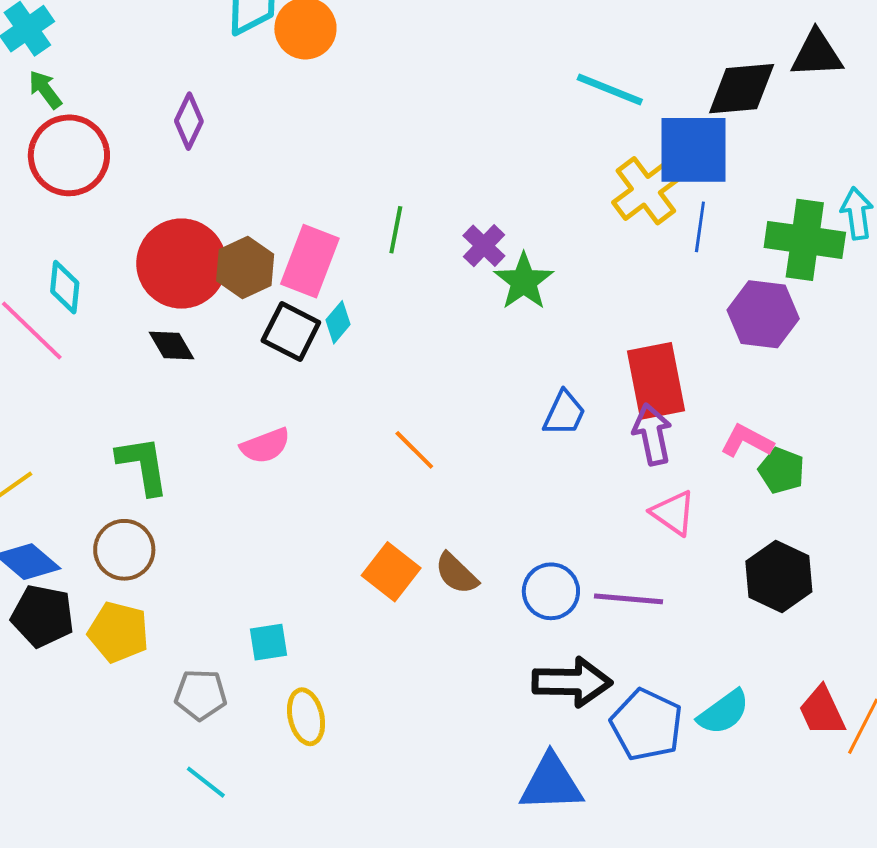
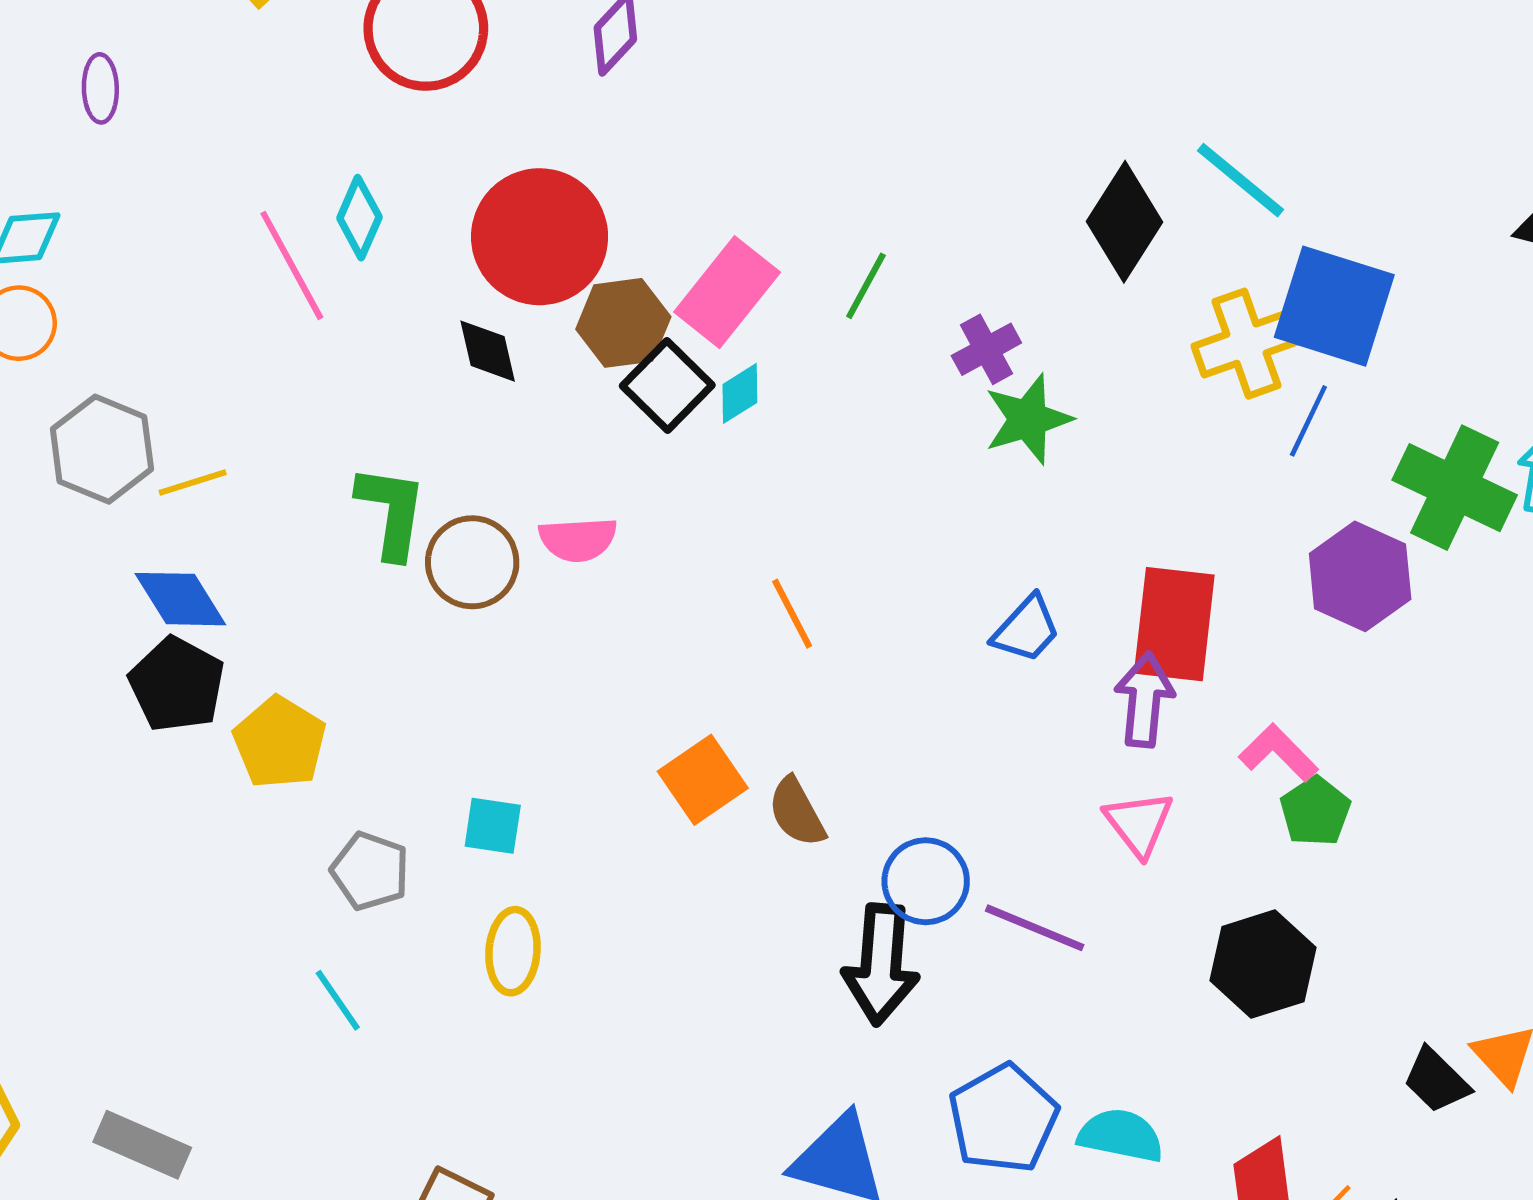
black diamond: (742, 89) -> (1124, 222), moved, turned -70
brown hexagon: (245, 268) -> (623, 323), moved
brown circle: (124, 550) -> (472, 562), moved
black arrow: (572, 682) -> (881, 964), moved, turned 76
cyan semicircle: (724, 712) -> (1121, 1136), turned -150

